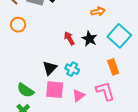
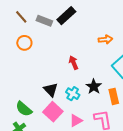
black star: (89, 39) -> (94, 87), moved
black triangle: (50, 68) -> (51, 90), turned -35
pink square: (55, 90) -> (53, 112), turned 30

